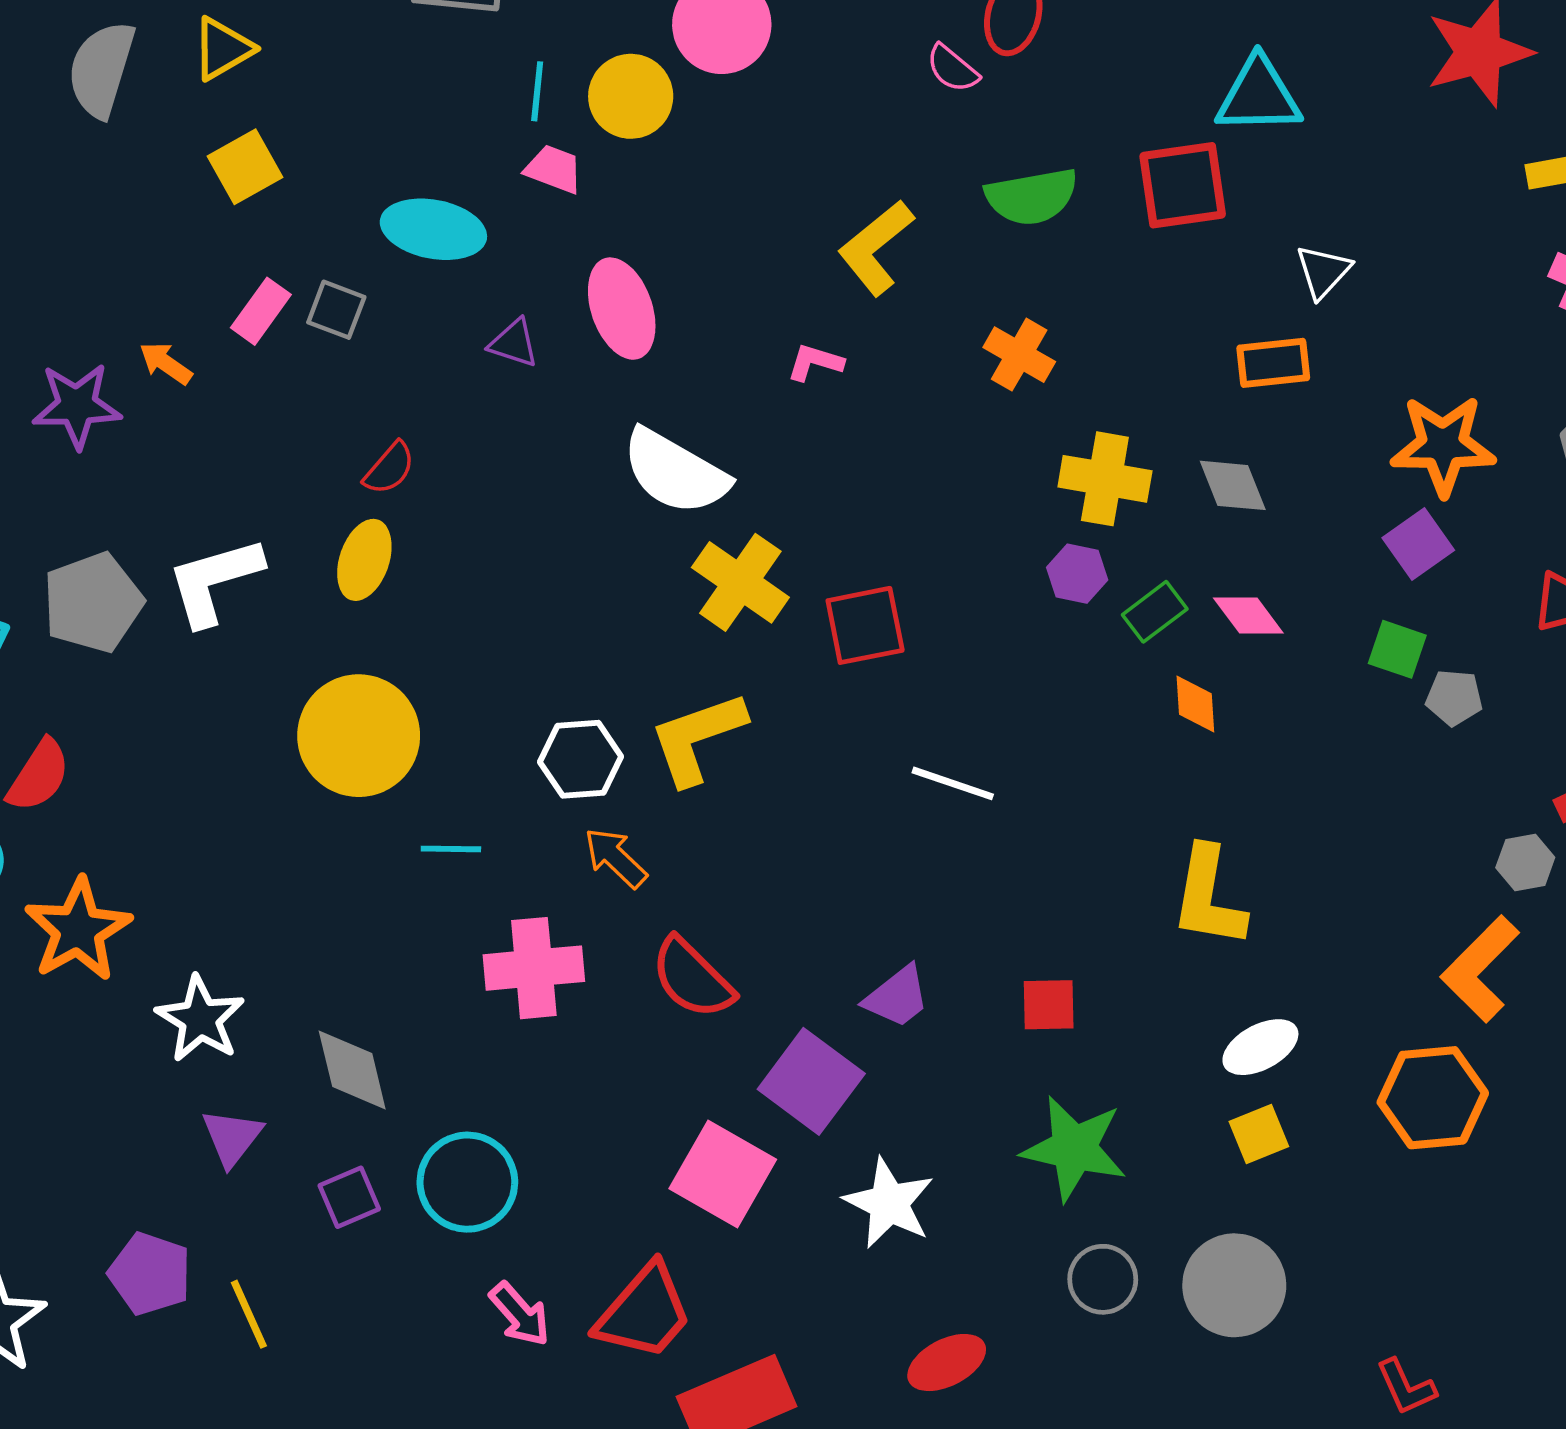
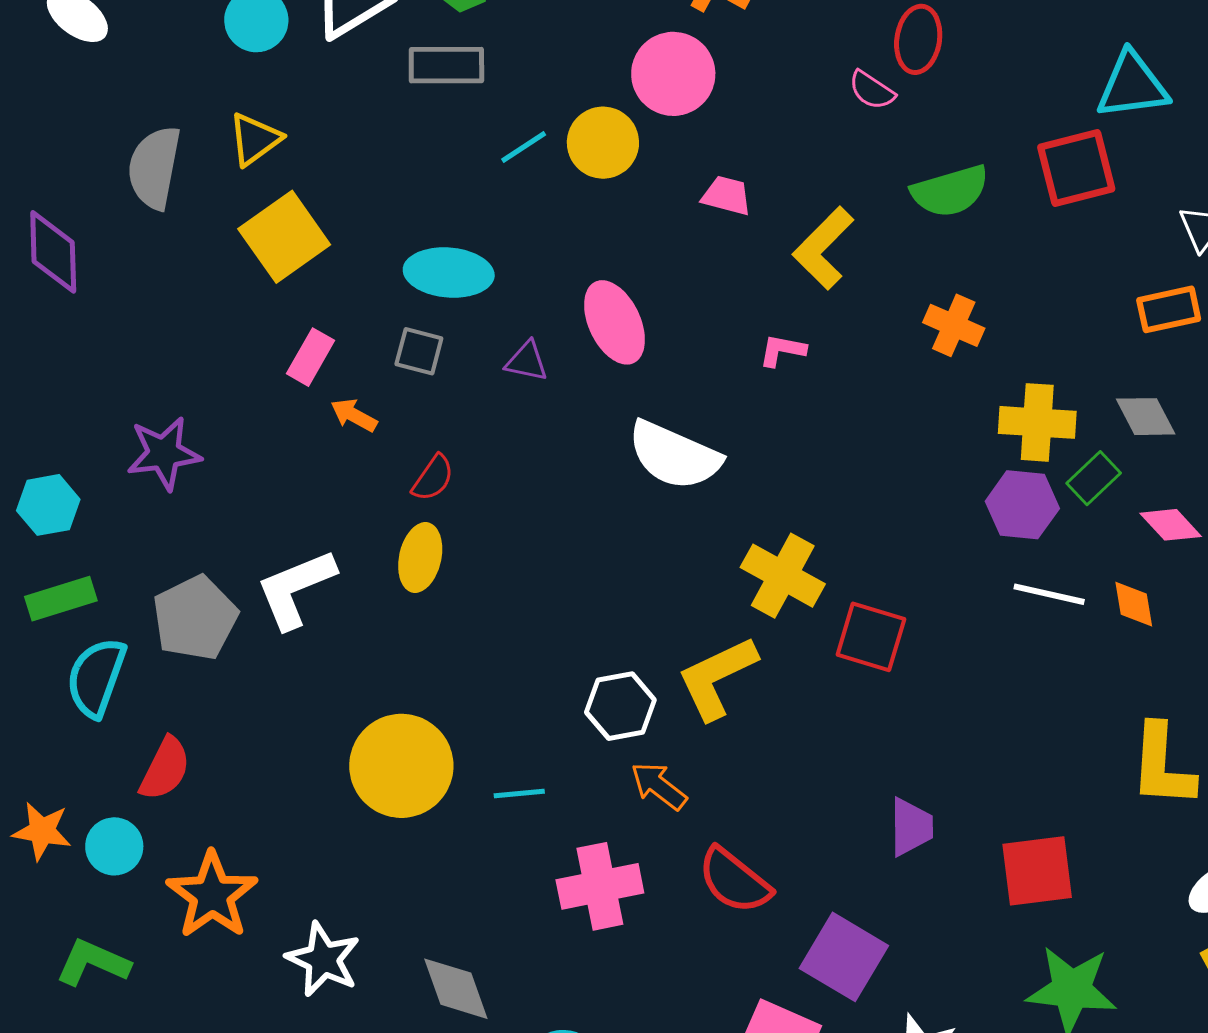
cyan line: (537, 91) -> (524, 147), turned 57
yellow square: (245, 167) -> (284, 237), size x1.4
pink trapezoid: (554, 169) -> (727, 196), moved
gray square: (336, 310) -> (419, 351), moved
orange arrow: (166, 363) -> (354, 415), moved
purple hexagon: (1077, 574) -> (1022, 505), size x1.4
yellow cross: (740, 582) -> (783, 576), moved
green rectangle: (1155, 612) -> (1094, 478), moved
red square: (865, 625) -> (871, 637), moved, turned 34
yellow circle: (359, 736) -> (401, 766), moved
white line: (953, 783) -> (1049, 594), moved
purple trapezoid: (897, 997) -> (911, 827), moved, turned -46
red square: (1049, 1005) -> (1037, 871), size x1.5

